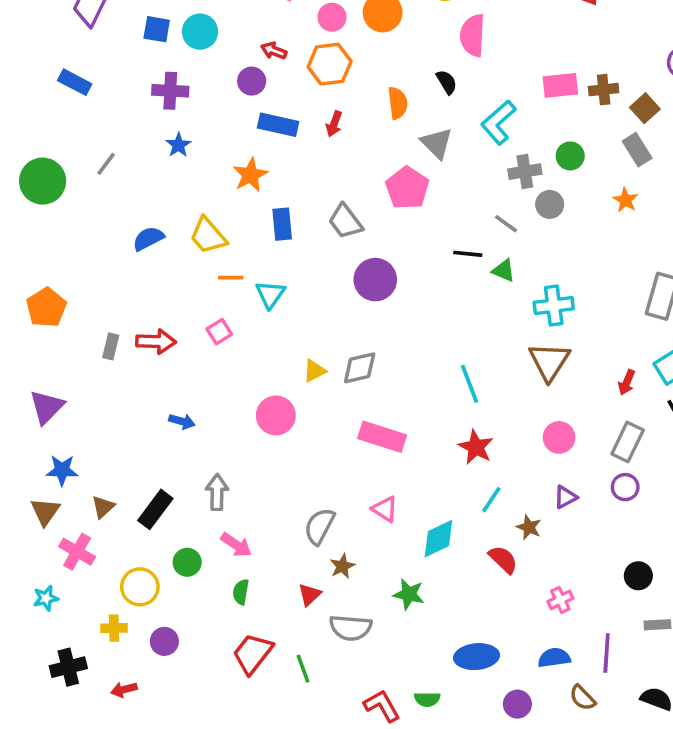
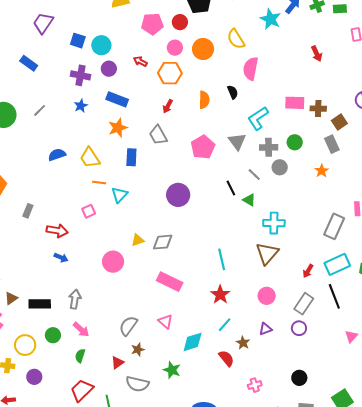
purple circle: (252, 81) -> (109, 69), moved
blue rectangle: (278, 125) -> (117, 99), moved
gray triangle: (437, 143) -> (237, 141), moved
gray trapezoid: (345, 221) -> (158, 135), moved
black line: (468, 254) -> (231, 188), turned 49
red arrow: (156, 342) -> (57, 231), moved
black rectangle: (155, 509) -> (40, 304), turned 45

